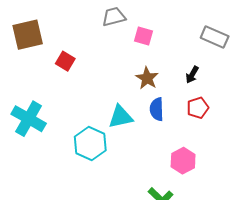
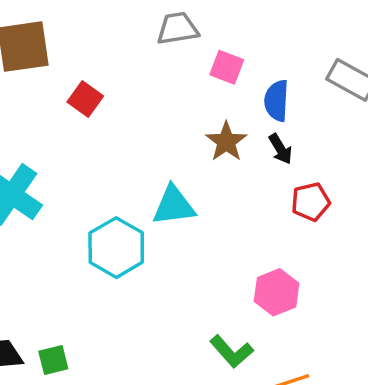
black arrow: (192, 75) -> (281, 149), moved, turned -66
blue semicircle: (157, 109) -> (277, 101), moved

